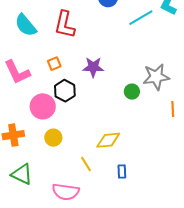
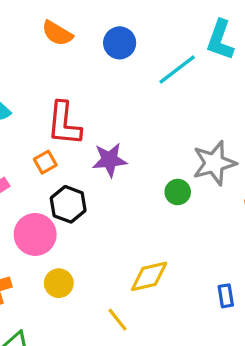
red L-shape: (65, 25) -> (64, 124), moved
blue rectangle: (122, 171) -> (226, 296), moved

